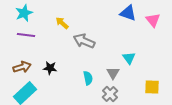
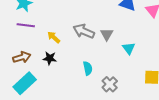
yellow arrow: (62, 23) -> (54, 37), moved
gray triangle: (113, 73) -> (107, 34), moved

